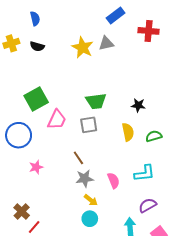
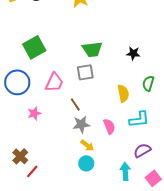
pink trapezoid: (57, 120) -> (54, 82), moved
yellow semicircle: (128, 132) -> (123, 93), moved
green semicircle: (154, 136) -> (148, 83), turned -56

